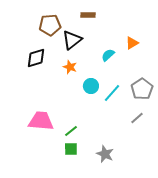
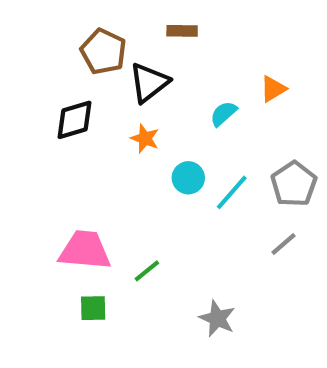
brown pentagon: (50, 25) -> (103, 52), turned 30
green square: (71, 149) -> (93, 308), moved

